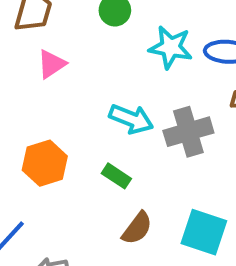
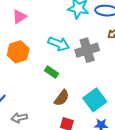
orange hexagon: (45, 163) -> (18, 52), moved
cyan square: (204, 232) -> (95, 100), turned 35

